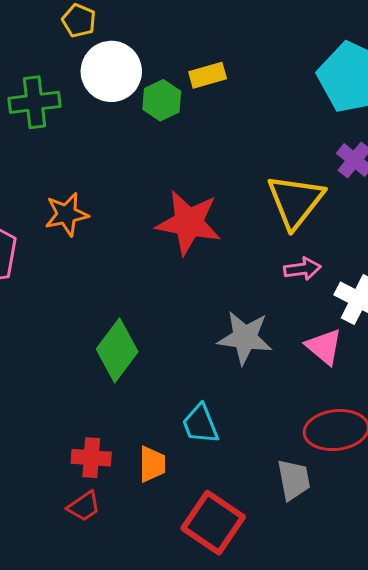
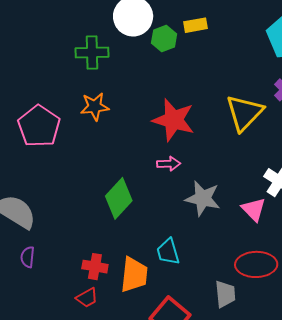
green cross: (35, 102) -> (92, 53), moved
pink arrow: (302, 269) -> (169, 164), moved
orange trapezoid: (152, 464) -> (134, 275), size x1.5

